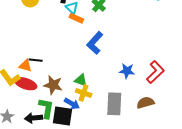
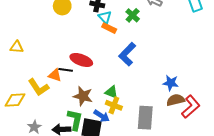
blue star: (127, 71) -> (171, 83), moved
red L-shape: (155, 72) -> (191, 107), moved
red ellipse: (26, 84) -> (81, 60), moved
brown semicircle: (145, 103) -> (176, 100), moved

